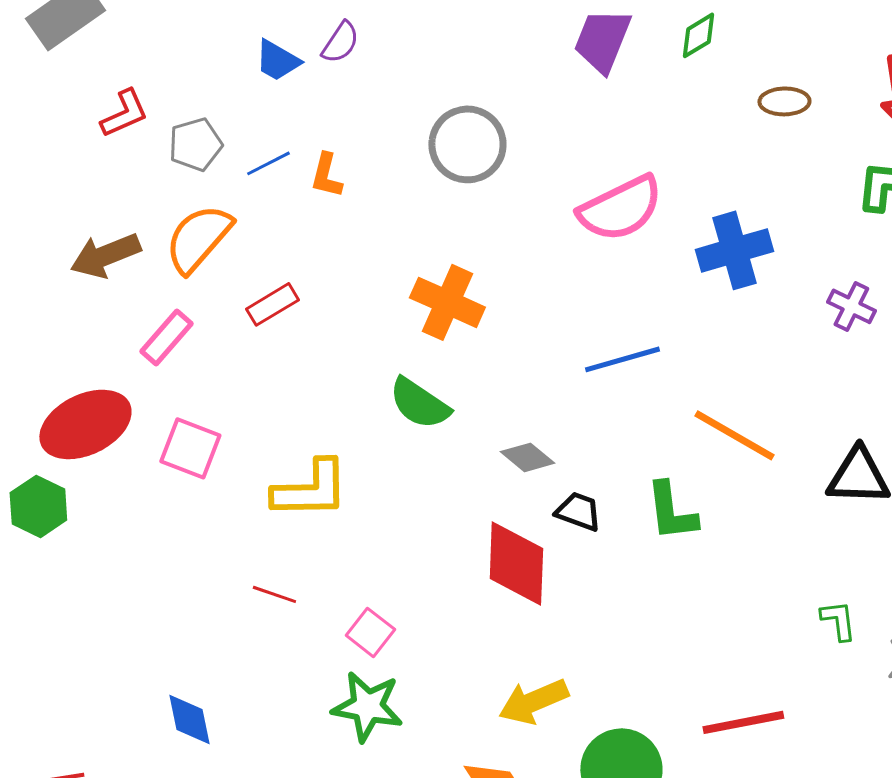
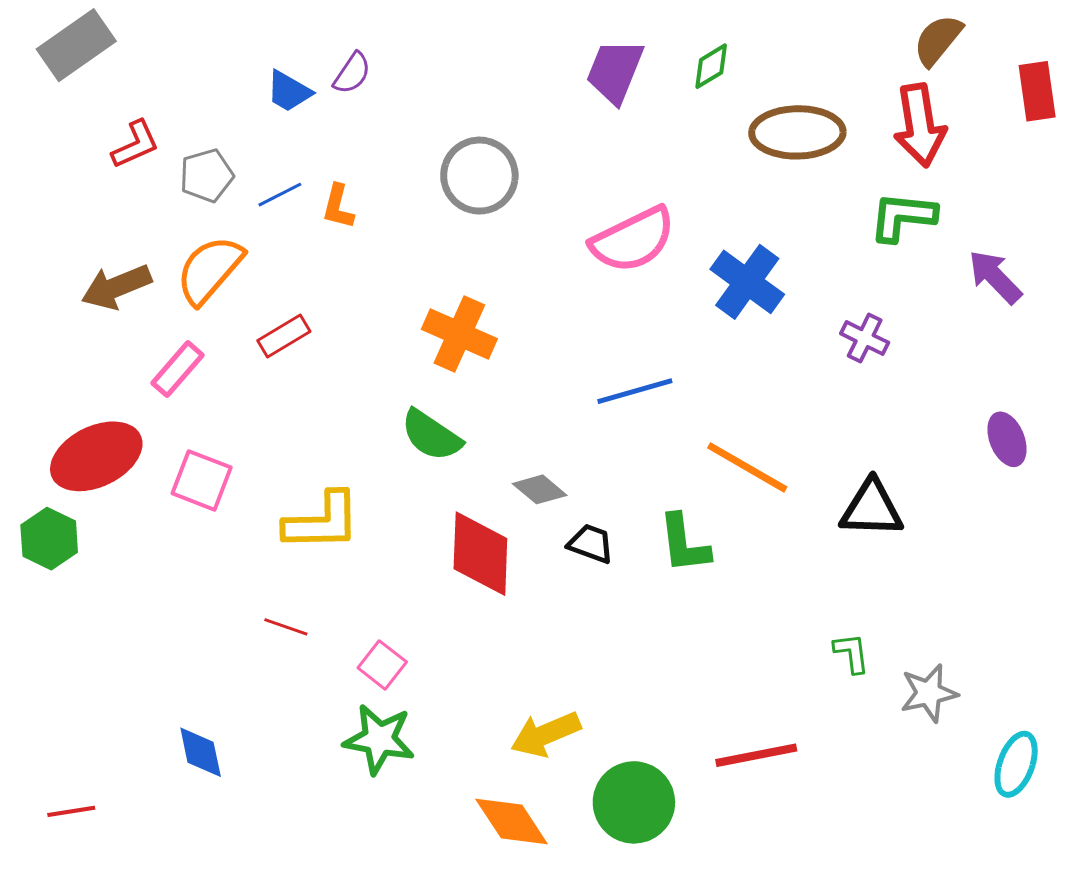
brown ellipse: (784, 101) -> (797, 132), size x1.8
blue cross: (734, 250) -> (747, 282), turned -38
red diamond: (516, 563) -> (480, 554), moved

